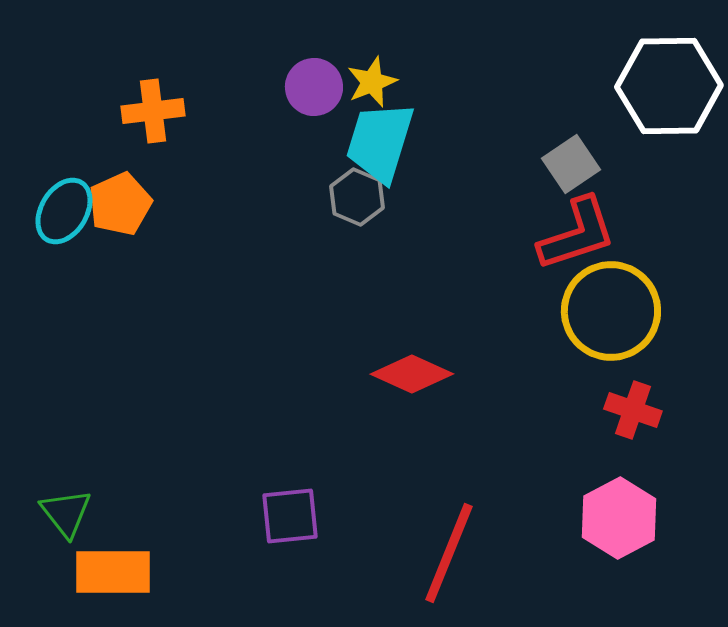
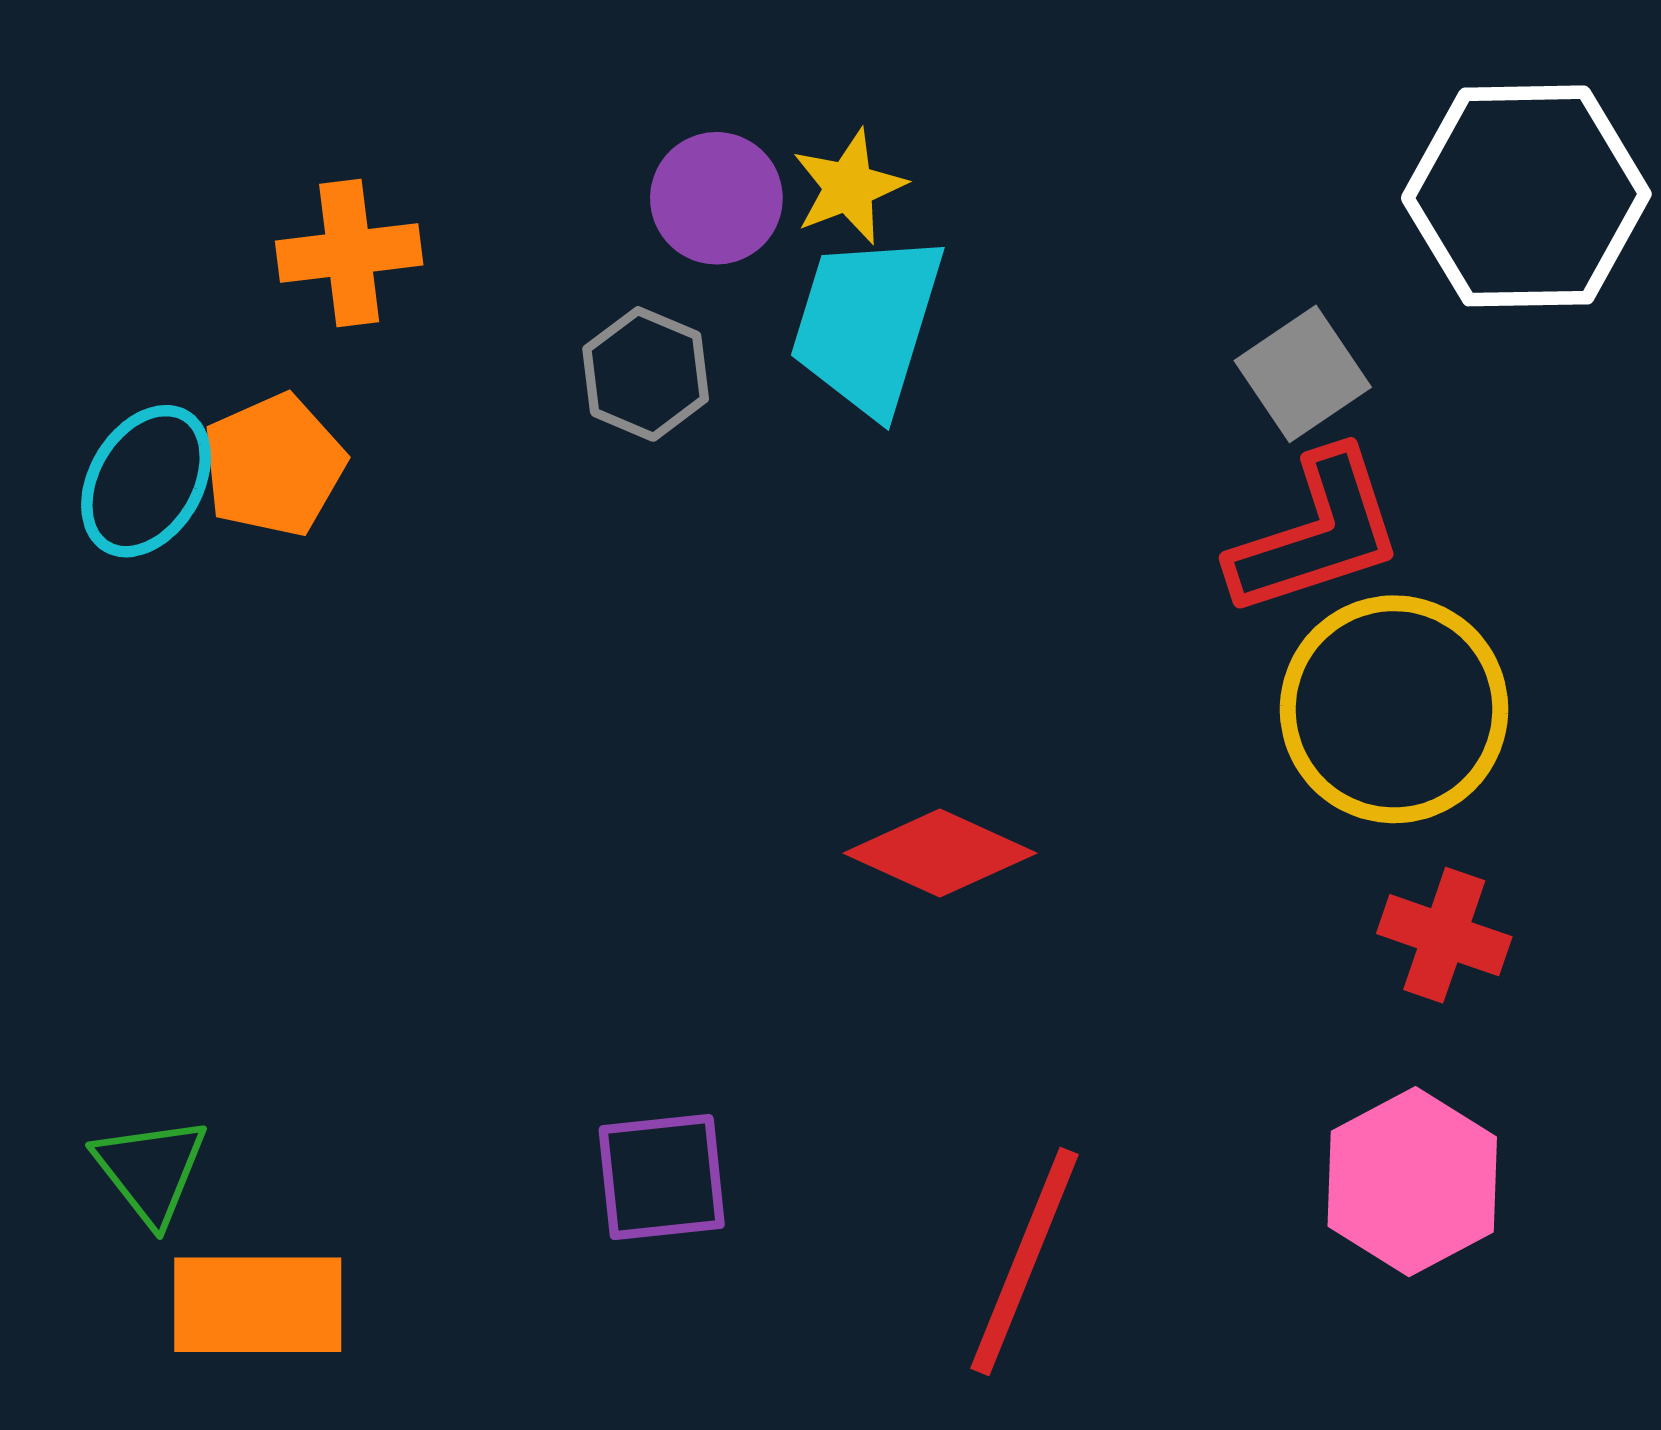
gray hexagon: (357, 197) -> (646, 374), moved

